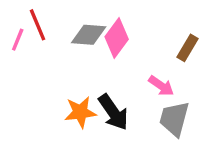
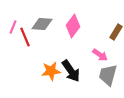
red line: (37, 25) -> (25, 37), moved
gray diamond: (89, 35) -> (42, 24), moved

